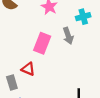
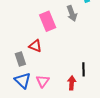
pink rectangle: (42, 43) -> (48, 21), turned -42

